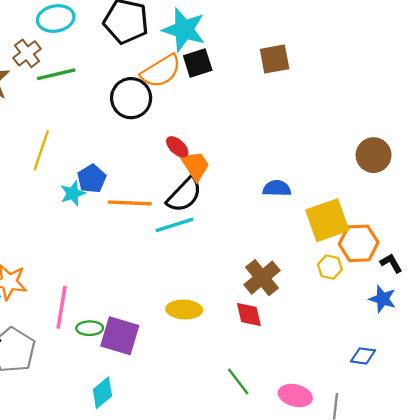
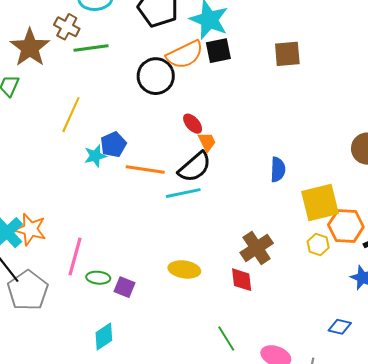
brown cross: (27, 53) -> (67, 27), turned -30
orange trapezoid: (195, 166) -> (207, 142), size x0.7
blue semicircle: (277, 188) -> (278, 170), turned 85
purple square: (120, 336) -> (124, 287), size x0.6

